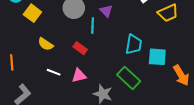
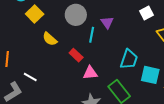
yellow semicircle: (46, 44) -> (50, 39), moved
white line: (54, 72) -> (30, 77), moved
pink triangle: (79, 75) -> (90, 73), moved

